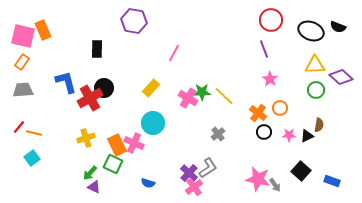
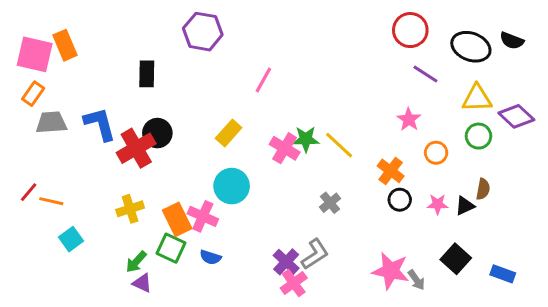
purple line: (264, 49) -> (425, 74), moved, turned -36
gray trapezoid: (23, 90) -> (51, 122), moved
orange circle: (280, 108) -> (436, 153), moved
cyan square: (32, 158) -> (71, 239), moved
blue semicircle: (148, 183) -> (210, 257), moved

